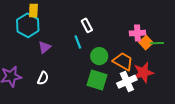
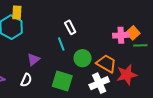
orange square: (146, 43) -> (133, 33), moved
purple triangle: (45, 47) -> (33, 59), moved
green square: (97, 80) -> (62, 81), moved
white cross: (127, 82) -> (99, 83), moved

